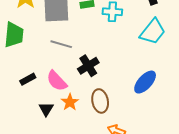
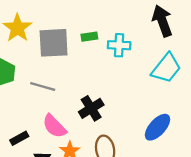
gray line: (61, 44) -> (43, 86), moved
black rectangle: (28, 79) -> (19, 138), moved

